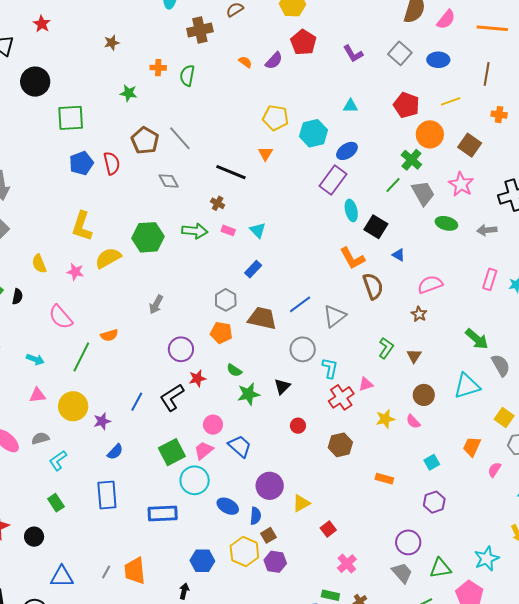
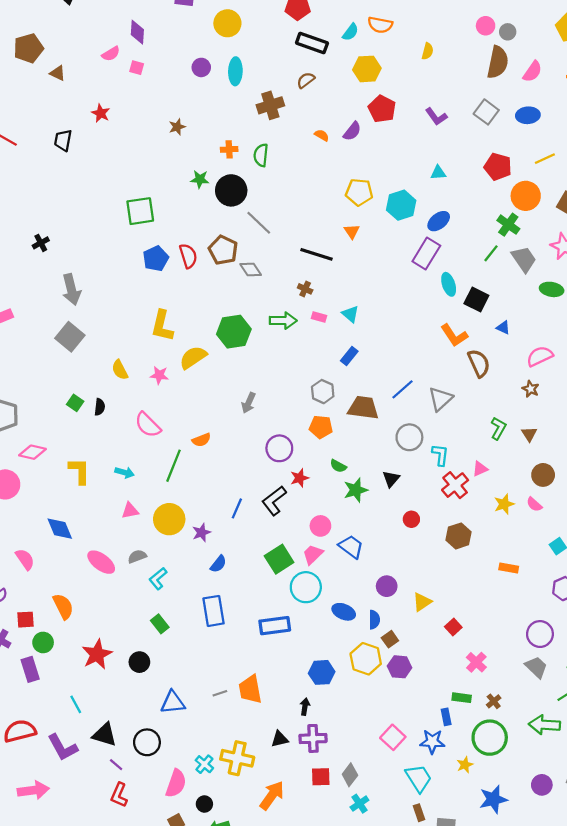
black circle: (35, 82) -> (231, 190), moved
brown pentagon: (145, 140) -> (223, 250), moved
purple circle: (270, 486) -> (387, 586), size x0.7
gray line: (106, 572) -> (220, 693), turned 48

